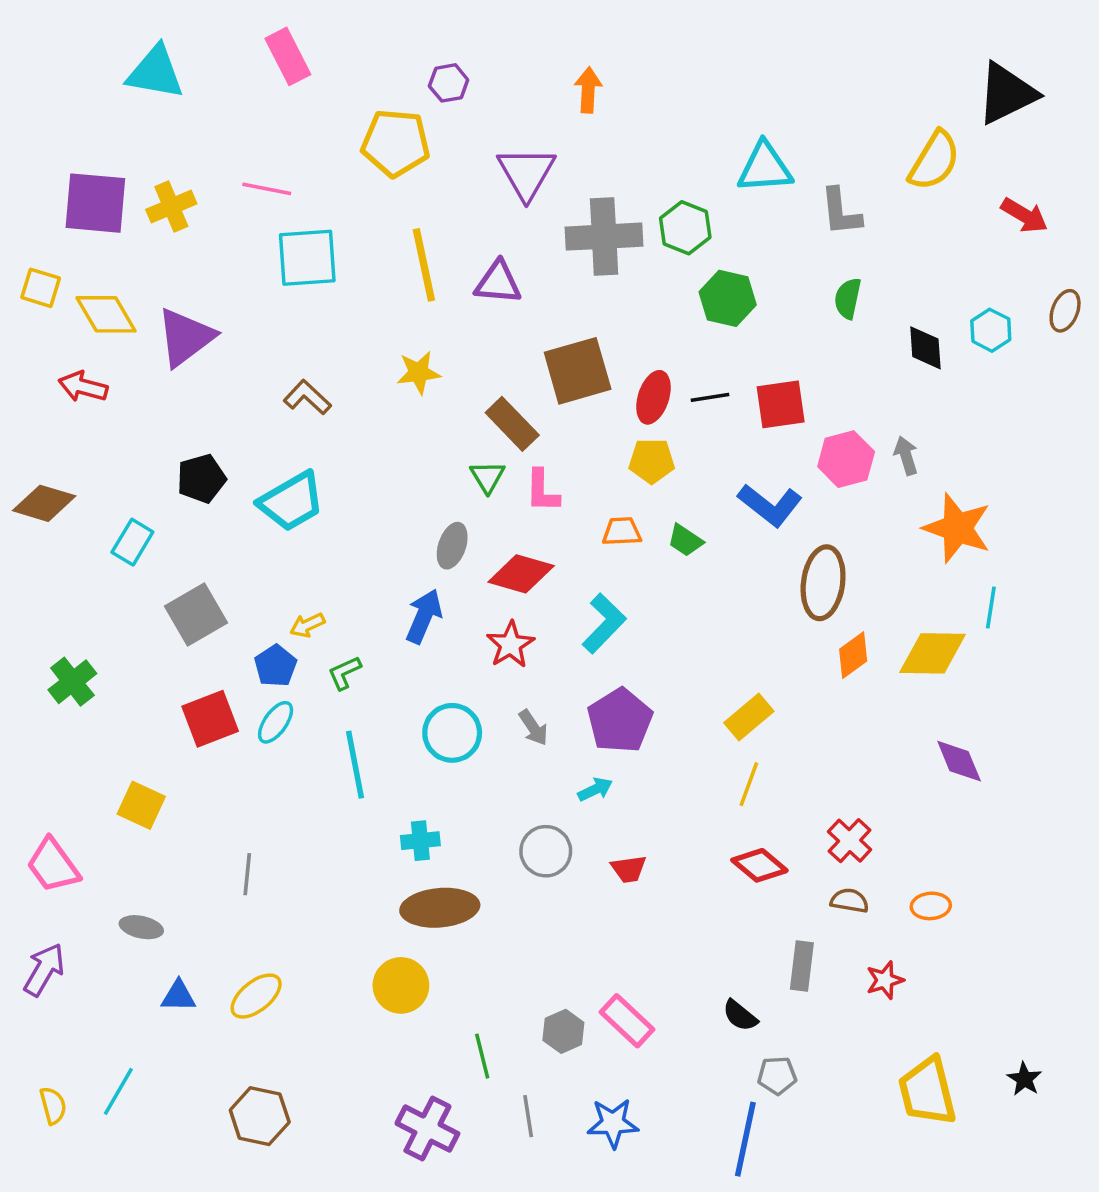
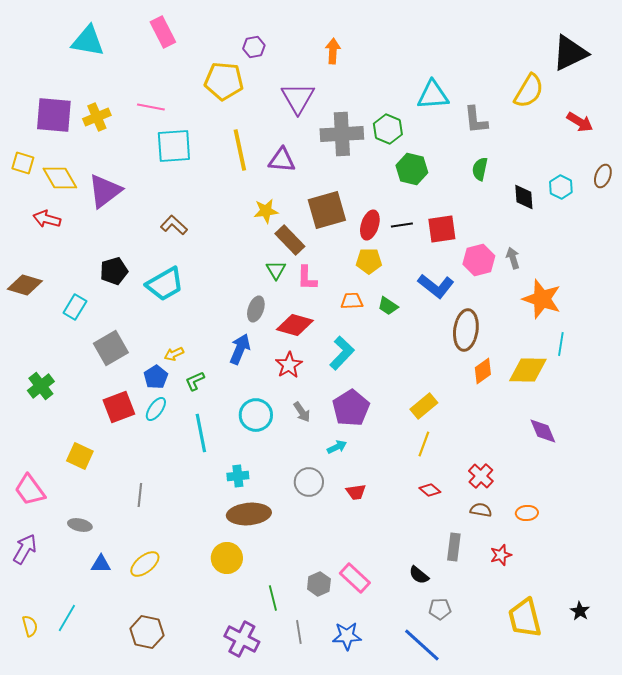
yellow star: (419, 373) -> (266, 211), moved
red diamond: (759, 865) -> (430, 490), size x0.7
blue line: (745, 1139) -> (422, 645), turned -60

